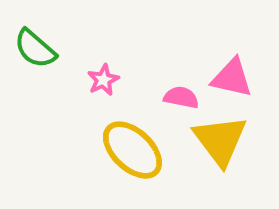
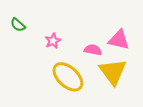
green semicircle: (35, 49) -> (18, 25), size x0.7

